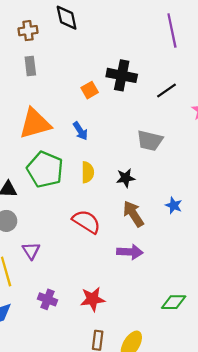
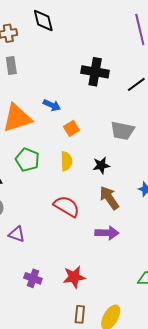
orange square: (90, 90) -> (71, 128), moved
blue arrow: (80, 131) -> (52, 105), moved, turned -30
green pentagon: (45, 170) -> (27, 160), size x0.7
purple triangle: (31, 251) -> (17, 234), turned -36

